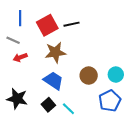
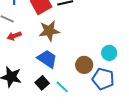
brown circle: (89, 76) -> (84, 65), moved
blue pentagon: (110, 101) -> (103, 79), turned -30

